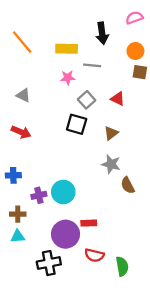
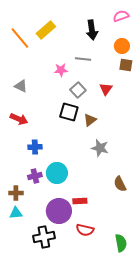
yellow rectangle: (67, 49) -> (46, 30), moved, turned -42
red triangle: (118, 99) -> (106, 89), turned 40
brown triangle: (111, 133) -> (90, 120), moved
blue cross: (13, 175) -> (35, 147), moved
brown semicircle: (128, 185) -> (120, 184), moved
green semicircle: (122, 266) -> (121, 243), moved

